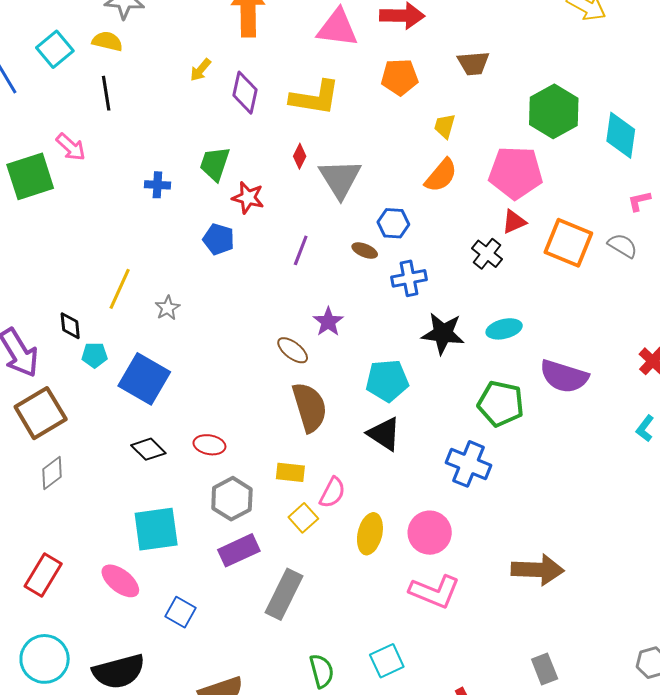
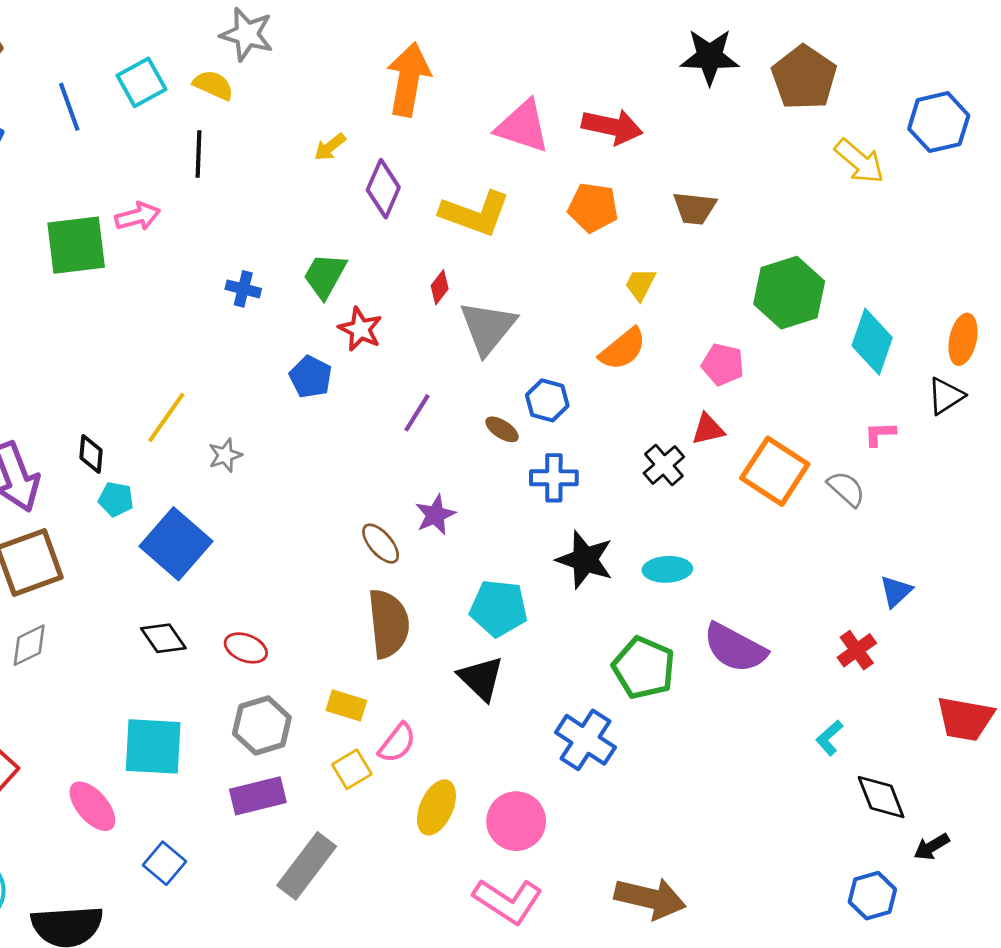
pink arrow: (71, 147) -> (138, 216), turned -68
pink pentagon: (516, 173) -> (723, 365), size x0.6

